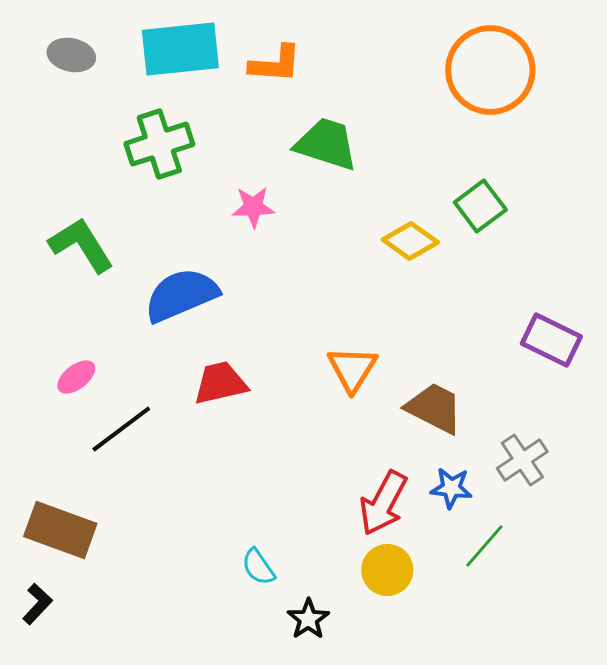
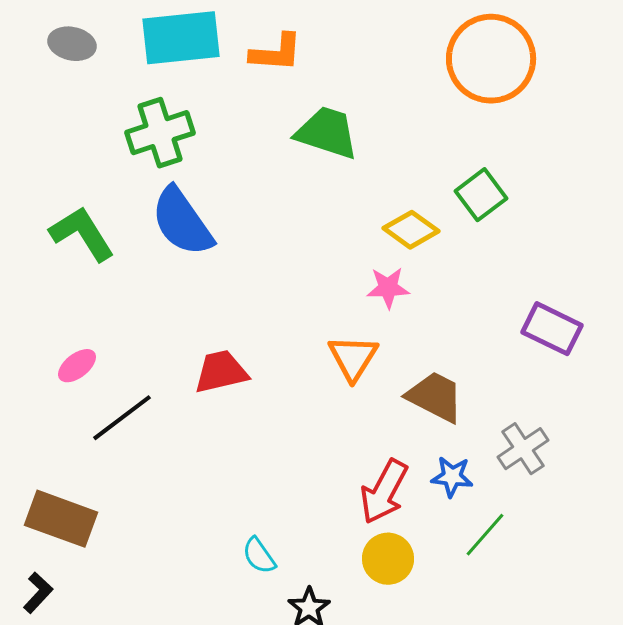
pink star: (253, 207) -> (388, 288), moved
blue semicircle: (181, 295) -> (182, 222), moved, turned -102

